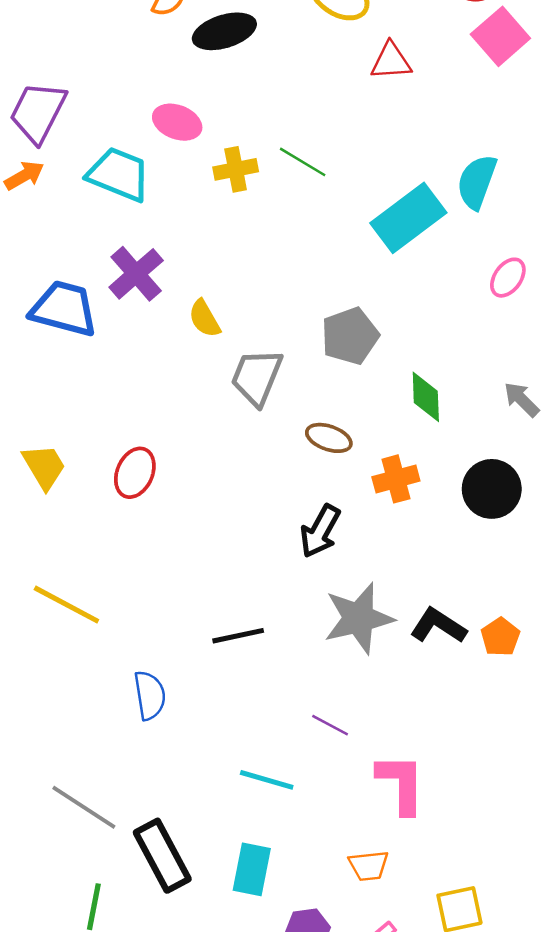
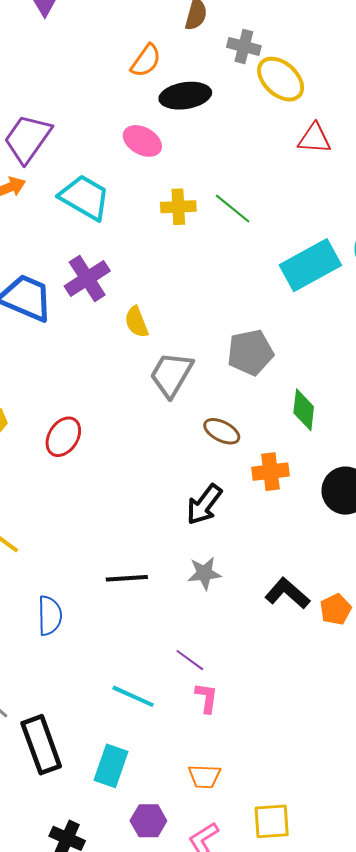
pink ellipse: (177, 122) -> (142, 141), moved
gray star: (359, 618) -> (204, 573), moved, size x0.6
pink L-shape: (401, 784) -> (207, 698), moved, size x0.6

